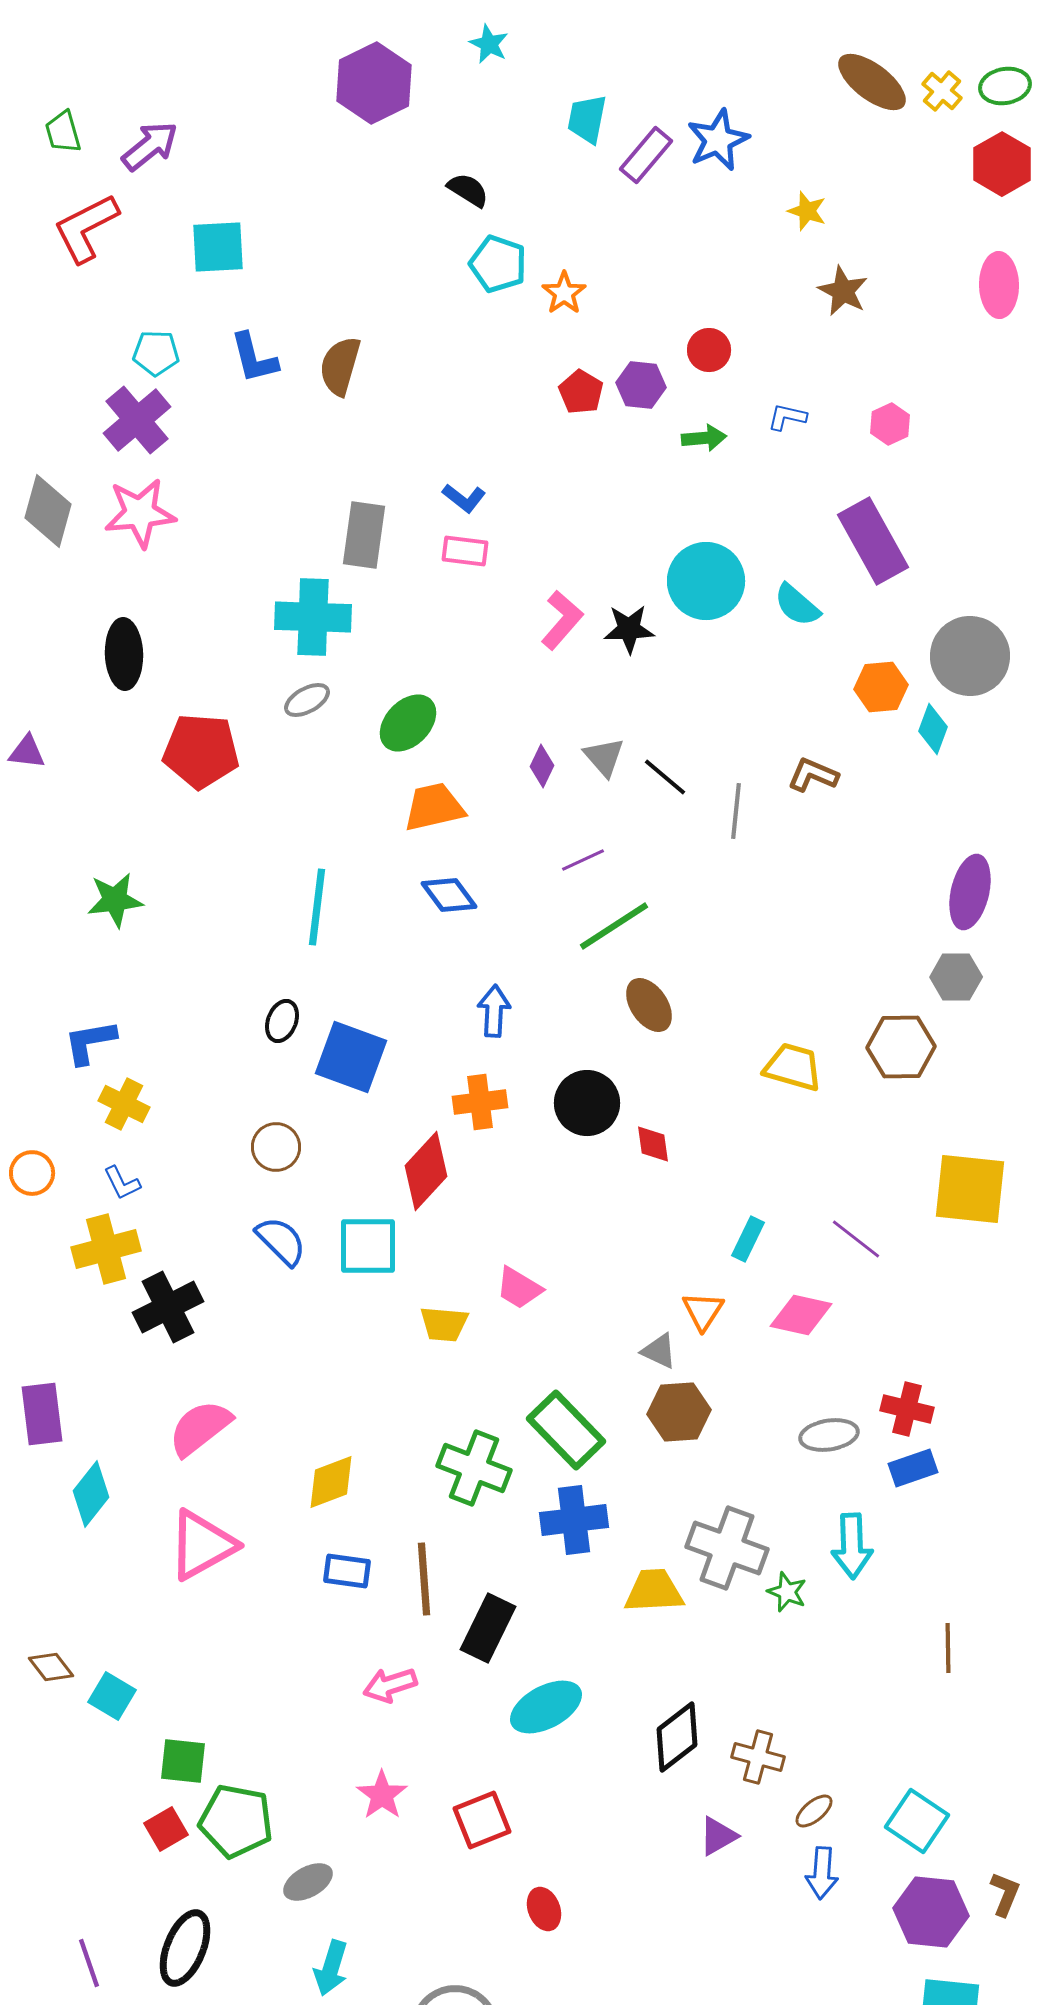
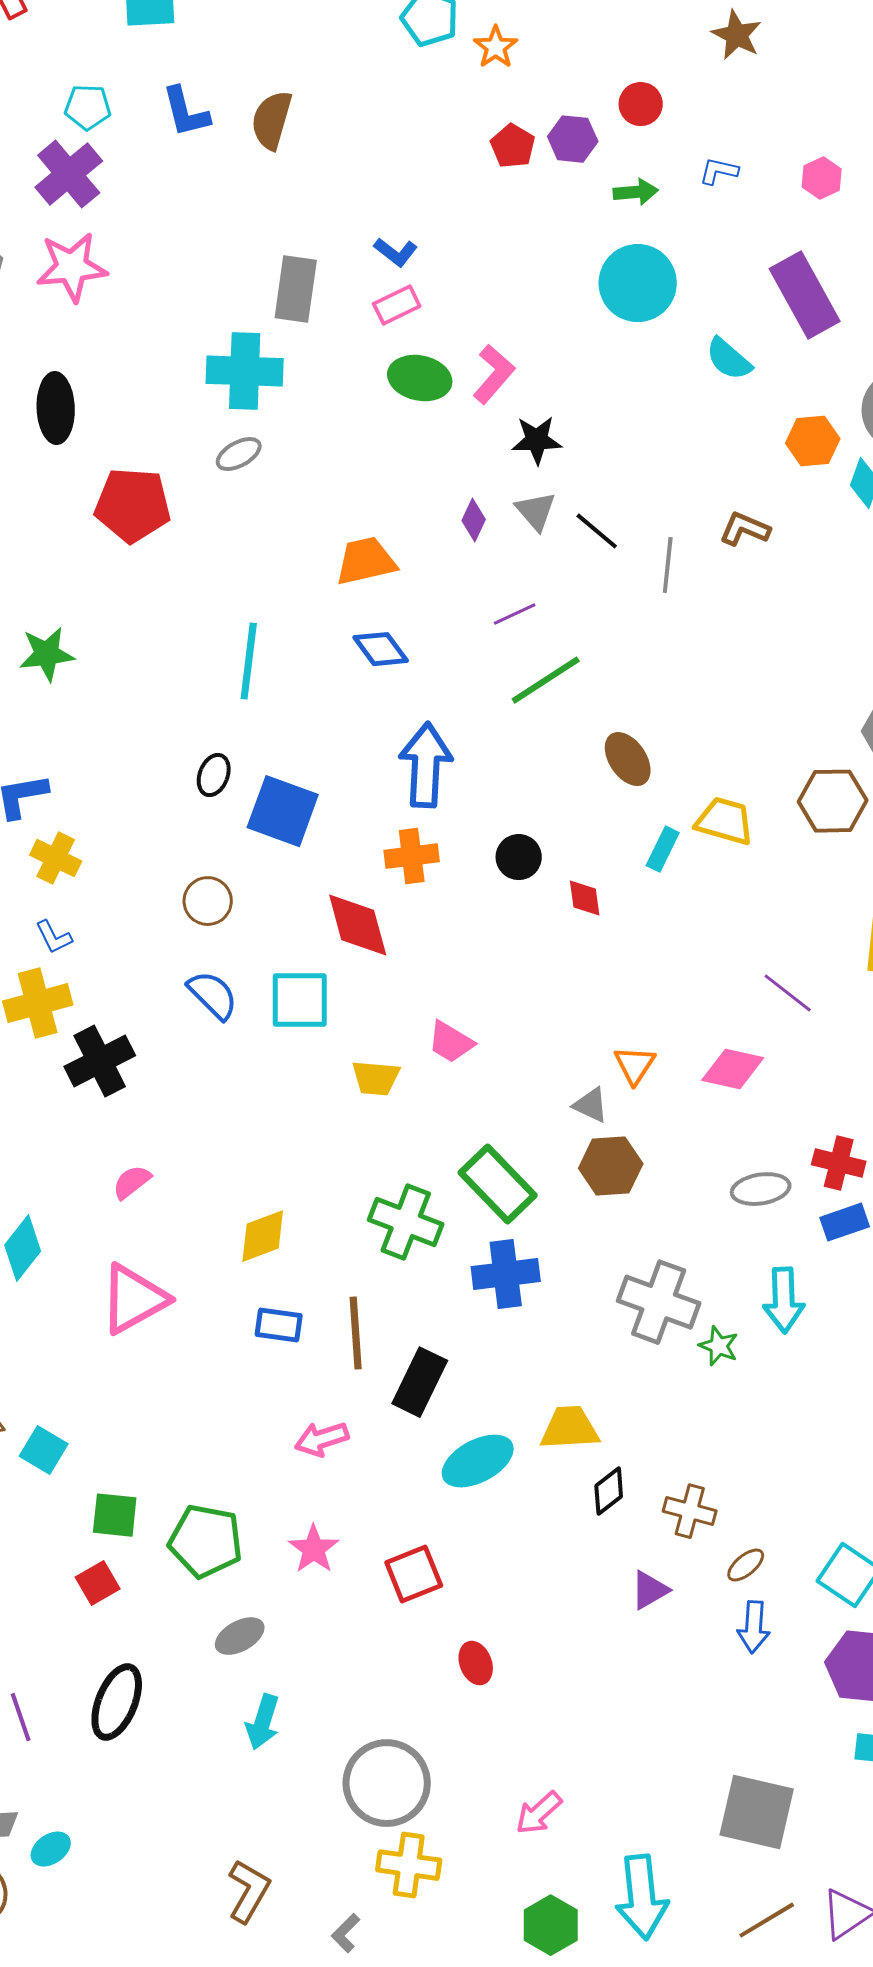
brown star: (843, 291) -> (737, 35), moved
pink rectangle: (465, 551) -> (397, 305), turned -33
cyan circle: (706, 581) -> (638, 283), moved
black star: (629, 629) -> (537, 440), moved
green ellipse: (408, 723) -> (420, 378), moved, turned 58
brown ellipse: (649, 1005) -> (628, 759), moved
blue arrow: (494, 1011) -> (426, 765), size x1.6
black circle: (587, 1103) -> (519, 857), size x0.7
red diamond: (426, 1171) -> (358, 925), turned -58
cyan rectangle: (748, 1239) -> (663, 849), moved
pink semicircle: (200, 1428) -> (132, 1182), size x0.6
yellow trapezoid: (654, 1591) -> (570, 1428), moved
black diamond: (677, 1737) -> (609, 1491), size x0.7
green pentagon: (236, 1821) -> (206, 1541), moved

